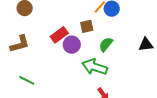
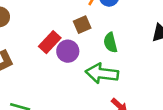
green semicircle: (106, 44) -> (110, 43), turned -42

